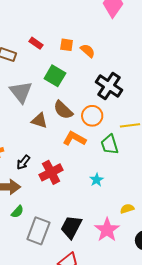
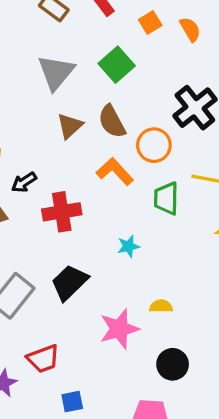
orange square: (67, 45) -> (150, 23), turned 32
orange semicircle: (88, 51) -> (190, 29), moved
brown triangle: (39, 121) -> (70, 126), turned 42
black trapezoid: (71, 227) -> (69, 282), moved

